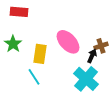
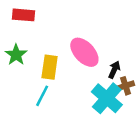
brown cross: (101, 46) -> (125, 86), moved
cyan line: (34, 77) -> (42, 96), turned 60

